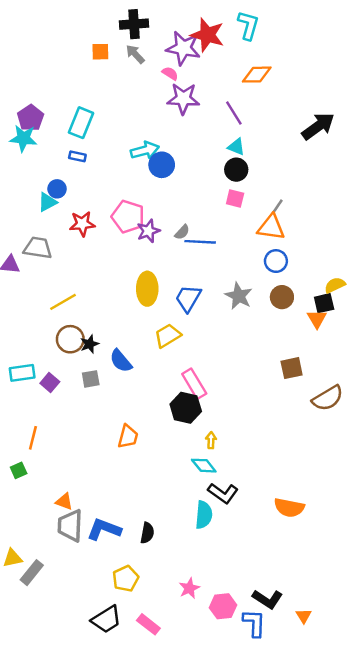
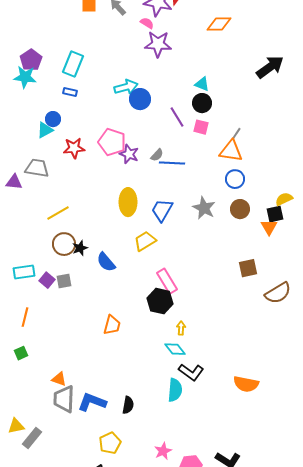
purple line: (234, 113) -> (177, 117), moved
purple star: (148, 231) -> (129, 154), turned -30
gray square: (91, 379) -> (64, 281), moved
orange line: (33, 438) -> (25, 317), moved

